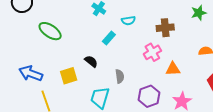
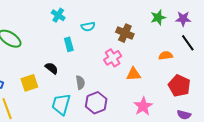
brown cross: (165, 28) -> (125, 33), turned 30
cyan rectangle: (109, 38) -> (69, 44), turned -56
purple hexagon: (149, 96) -> (96, 103), moved

